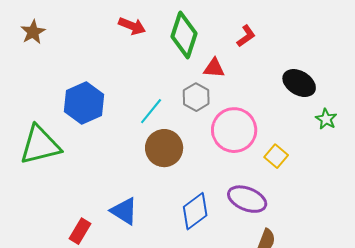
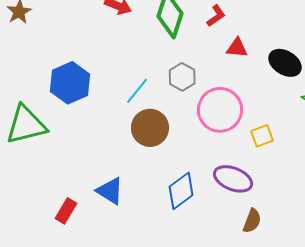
red L-shape: (246, 36) -> (216, 16), moved
red triangle: (214, 68) -> (237, 48), moved
yellow square: (276, 156) -> (262, 136), turned 30

